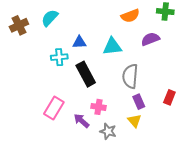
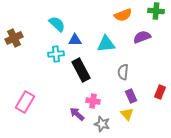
cyan semicircle: (50, 18) -> (57, 24), moved, turned 90
brown cross: (19, 25) -> (14, 38), moved
gray semicircle: (130, 76) -> (123, 72), size x0.7
pink rectangle: (54, 108) -> (25, 102), moved

